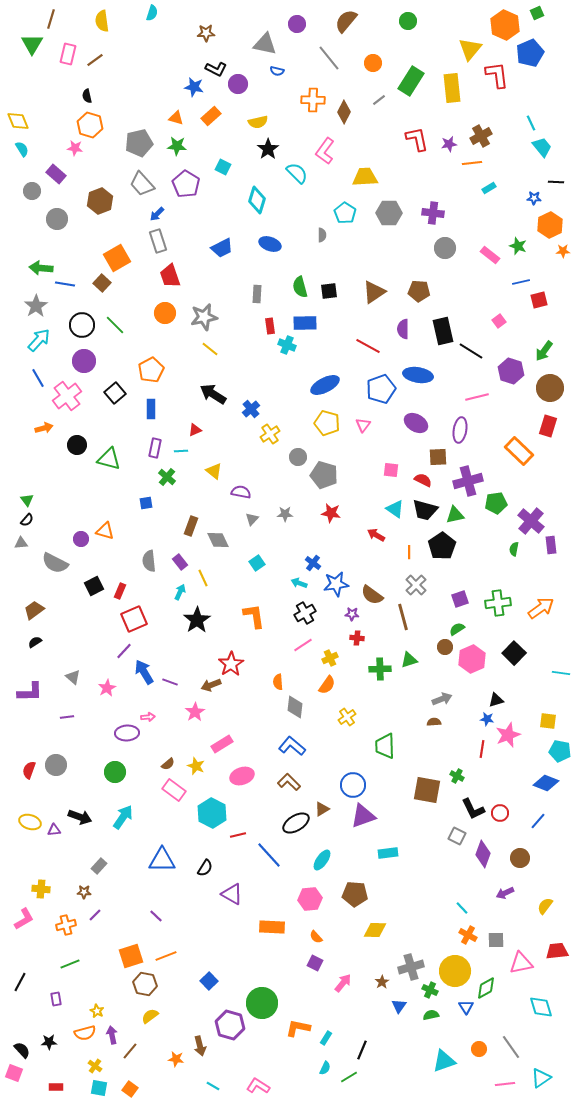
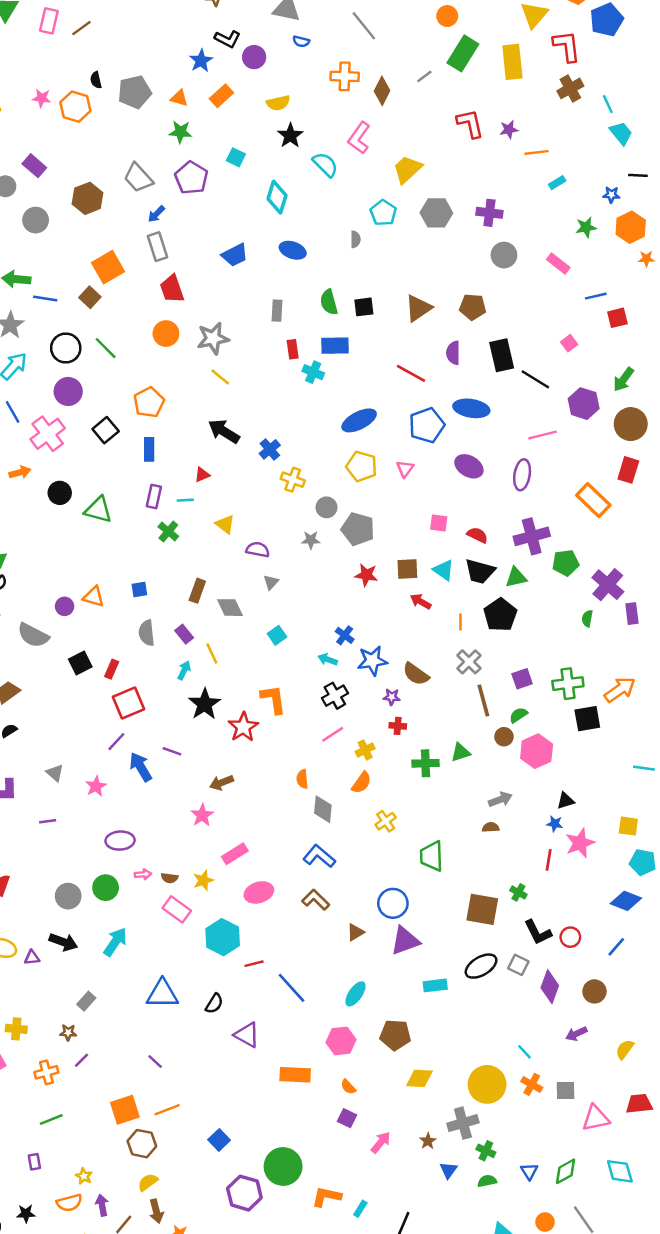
orange circle: (373, 63) -> (447, 16), moved
blue star: (194, 87) -> (201, 61), turned 30
black semicircle: (87, 96) -> (96, 80), moved
brown cross: (481, 136) -> (570, 88), moved
gray pentagon: (139, 143) -> (135, 92), moved
pink star: (75, 148) -> (42, 98), moved
yellow trapezoid: (365, 177) -> (407, 169), turned -40
green star: (518, 246) -> (586, 227), moved, turned -30
yellow cross: (270, 434) -> (293, 480), turned -36
brown square: (438, 457) -> (407, 569), moved
blue square: (146, 503) -> (139, 589), moved
gray star: (285, 514) -> (311, 540), moved
brown line: (403, 617) -> (483, 701), moved
black square: (514, 653) -> (587, 719), moved, turned 35
red star: (231, 664) -> (243, 727), moved
purple line: (170, 682) -> (172, 751), moved
pink arrow: (148, 717) -> (143, 874), moved
brown semicircle: (168, 764) -> (170, 878), turned 48
gray circle: (56, 765) -> (68, 896), moved
yellow star: (196, 766) -> (203, 880), turned 30
black ellipse: (296, 823) -> (481, 966), moved
yellow circle: (455, 971) -> (487, 1084), moved
green diamond: (486, 988) -> (566, 1171), moved
brown arrow: (200, 1046) -> (156, 1211), moved

